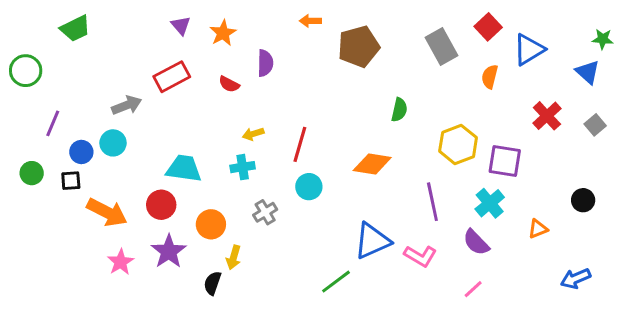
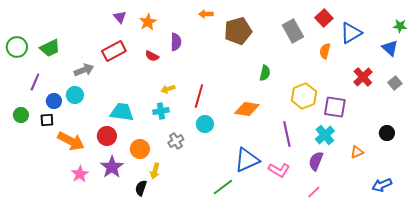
green trapezoid: (75, 28) -> (50, 48), moved
purple semicircle: (476, 242) -> (316, 161), turned 66

